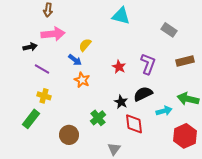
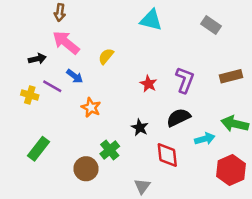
gray rectangle: (169, 30) -> (211, 25), moved
pink arrow: (53, 34) -> (66, 43), turned -135
blue arrow: (75, 60) -> (75, 76), moved
orange star: (82, 80) -> (91, 108), moved
yellow cross: (44, 96) -> (30, 95), moved
black star: (121, 102) -> (140, 128), moved
green cross: (98, 118) -> (110, 150), moved

